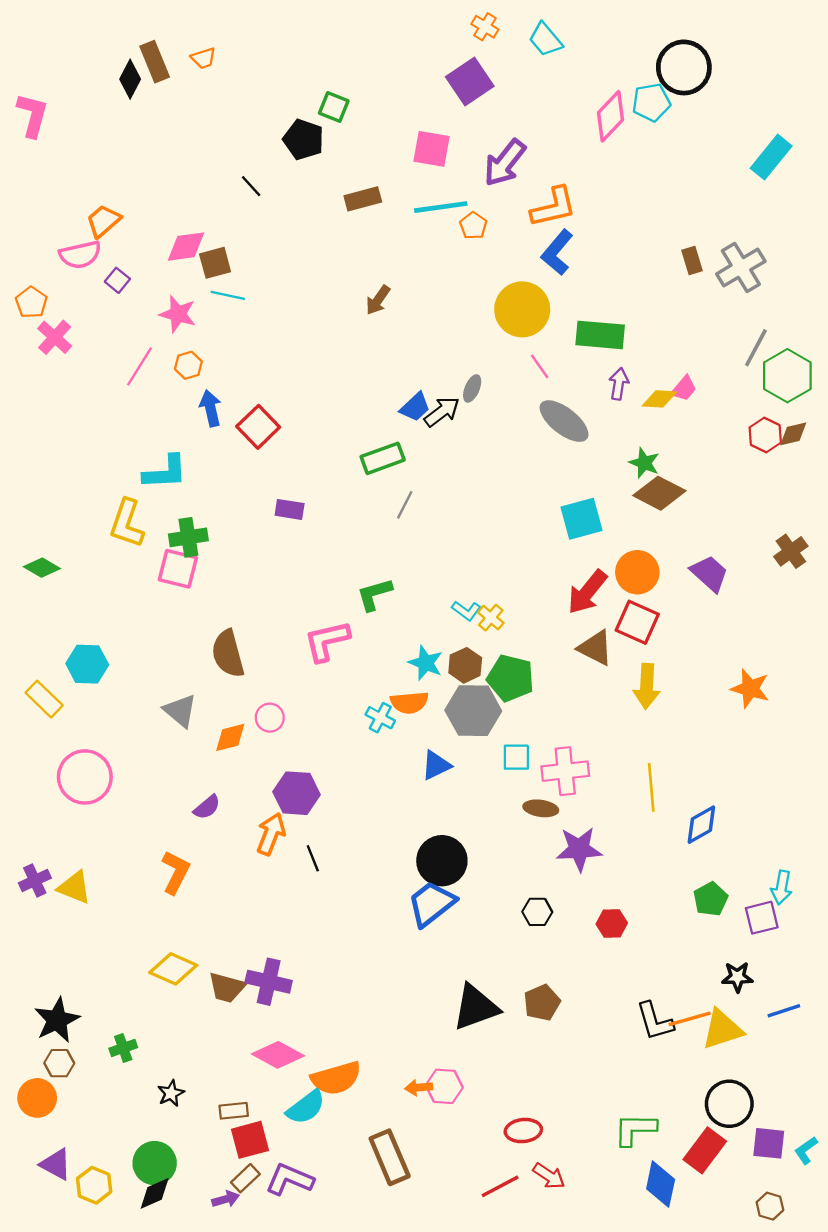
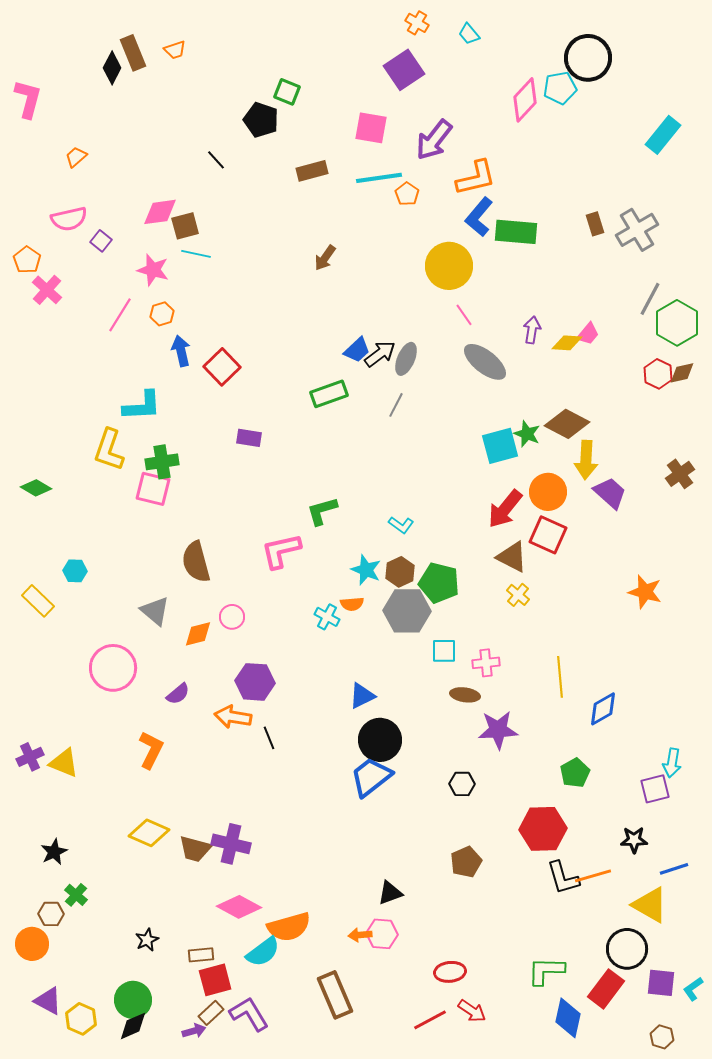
cyan trapezoid: (545, 40) -> (469, 34), size x0.7
orange trapezoid: (103, 221) -> (76, 157), moved, size x0.7
green rectangle: (600, 335) -> (516, 232), moved
gray ellipse: (472, 388) -> (406, 359), moved, size x1.4
green star: (644, 463) -> (527, 434), moved
gray line: (405, 505) -> (396, 405), moved
yellow cross: (491, 618) -> (518, 595), moved
cyan hexagon: (87, 664) -> (75, 571), size x0.7
yellow arrow: (647, 686) -> (586, 460), moved
orange semicircle: (409, 703) -> (352, 604), size x0.7
blue triangle: (436, 765) -> (362, 696), moved
pink cross: (565, 771) -> (486, 663), size x0.7
pink circle: (85, 777) -> (113, 668), moved
orange arrow: (271, 834) -> (233, 717), turned -102
green pentagon: (711, 899) -> (575, 773), moved
red hexagon: (612, 924) -> (543, 829), moved, size x1.8
black triangle: (476, 1007) -> (390, 893), moved, size x0.6
black star: (57, 1020) -> (54, 852), moved, size x0.7
yellow triangle: (722, 1029) -> (650, 905), moved, turned 48
green cross: (123, 1048) -> (76, 895), moved, turned -30
purple L-shape: (290, 1179) -> (249, 1014), turned 36

